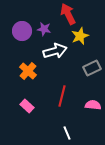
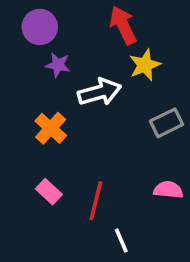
purple star: (44, 29) -> (58, 65), moved
purple circle: (22, 31) -> (40, 27), moved
red line: (62, 96) -> (96, 201), moved

